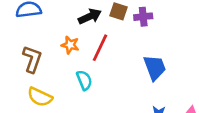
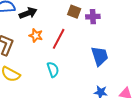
black arrow: (90, 16) -> (28, 13), moved
cyan semicircle: (84, 80) -> (53, 70), moved

